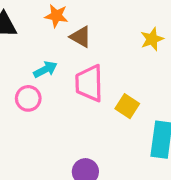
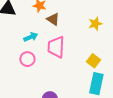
pink circle: (28, 98) -> (27, 59), moved
yellow square: (127, 106) -> (94, 61), moved

